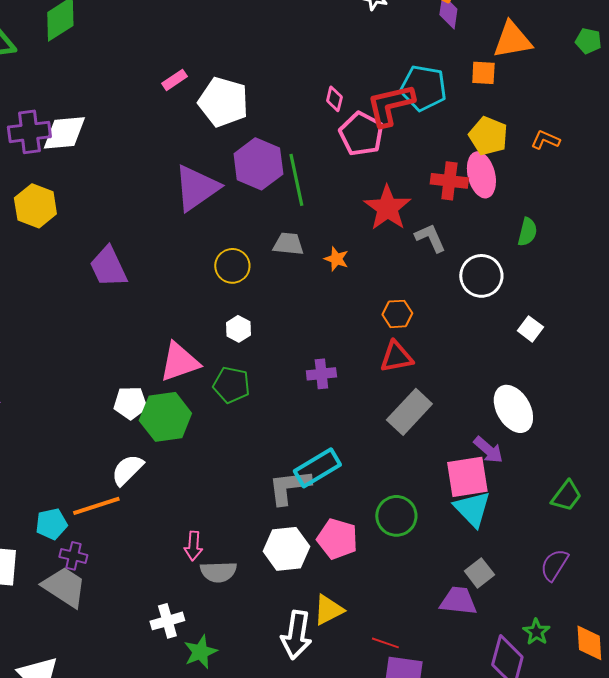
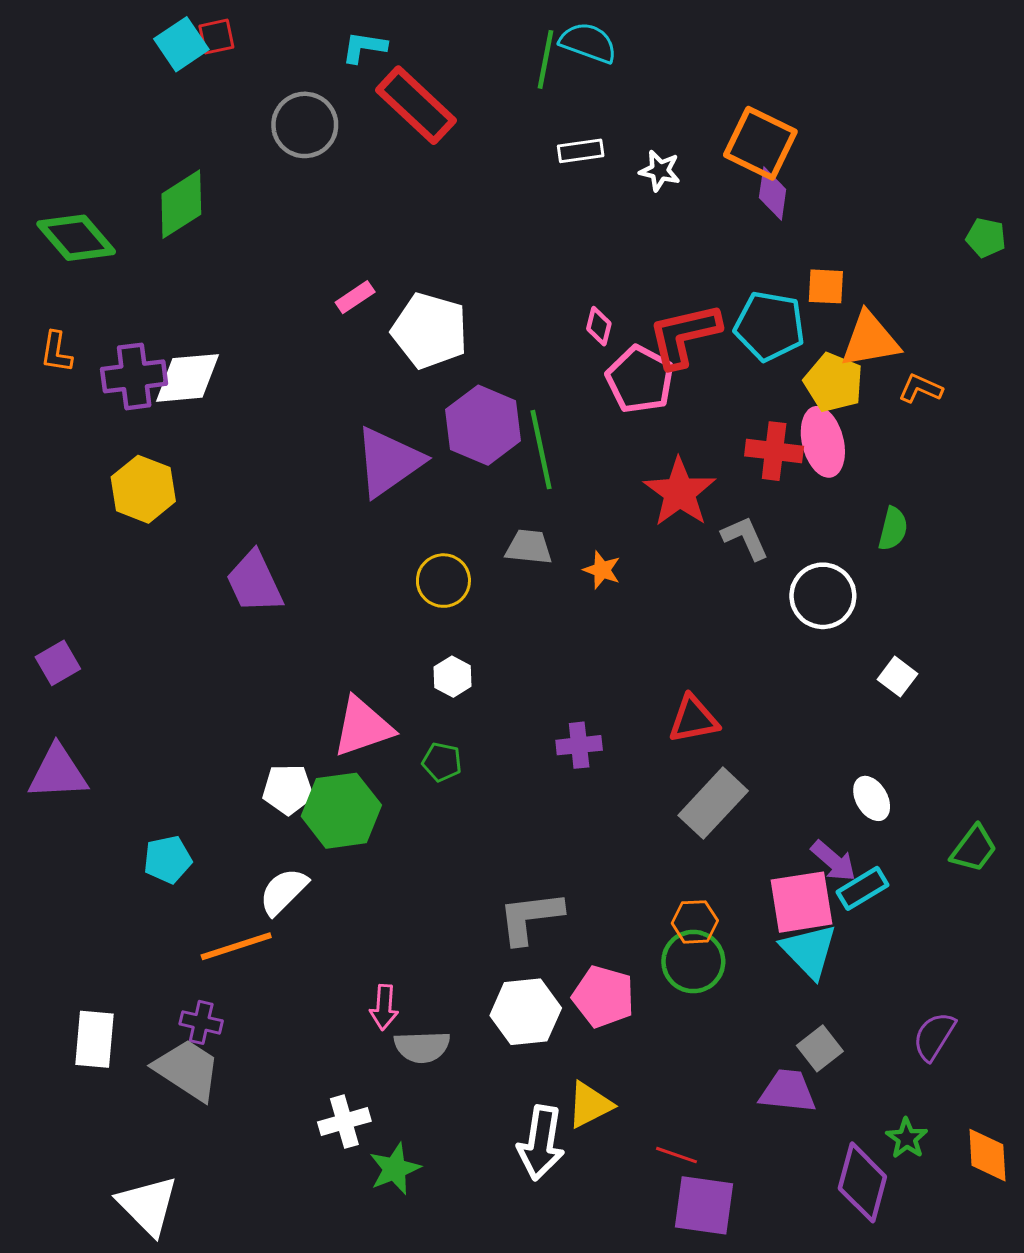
orange triangle: (512, 40) -> (870, 340), moved
cyan pentagon: (423, 88) -> (770, 326), moved
orange hexagon: (397, 314) -> (695, 922), moved
green pentagon: (231, 385) -> (442, 762), size x0.7
white ellipse: (513, 409) -> (872, 798), size x0.6
cyan rectangle: (317, 468) -> (862, 888), moved, size x0.7
green trapezoid: (566, 496) -> (974, 849), moved
cyan pentagon: (51, 524) -> (168, 859), moved

